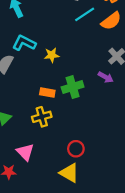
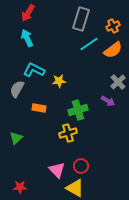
orange rectangle: (47, 93) -> (39, 108), moved
yellow cross: (42, 117) -> (68, 133), moved
pink triangle: (25, 152) -> (57, 170), moved

